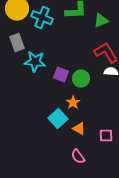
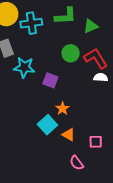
cyan cross: (42, 18) -> (31, 23), turned -30
green circle: (81, 79) -> (71, 53), moved
pink semicircle: (78, 157) -> (77, 163), moved

